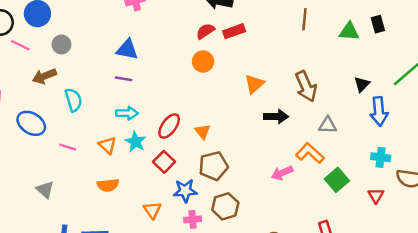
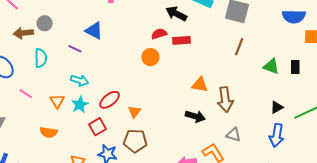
gray circle: (61, 44) -> (45, 23), moved
purple line: (124, 79) -> (75, 49), moved
orange triangle: (254, 84) -> (200, 85), moved, turned 36
black triangle: (362, 84) -> (277, 107), moved

